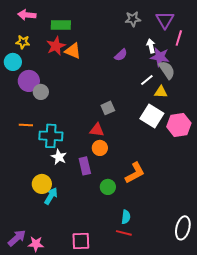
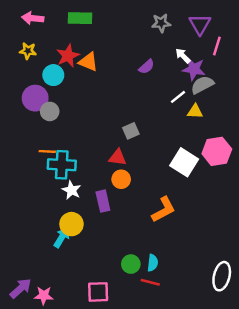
green rectangle: (61, 25) -> (80, 18), moved
white arrow: (151, 46) -> (183, 56), turned -32
cyan circle: (13, 62) -> (53, 75), moved
gray semicircle: (167, 70) -> (202, 85), turned -84
white square: (152, 116) -> (184, 162), moved
orange line: (26, 125) -> (47, 151), moved
yellow circle: (42, 184) -> (71, 224), moved
green circle: (108, 187) -> (131, 264), moved

